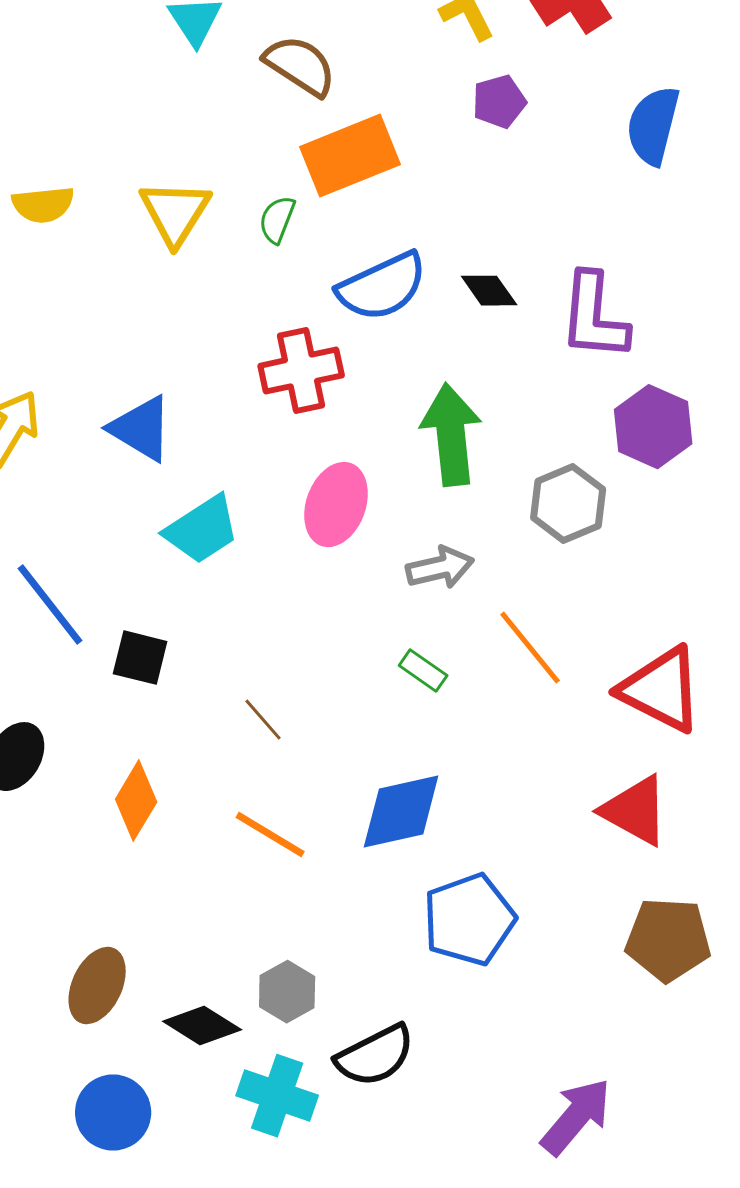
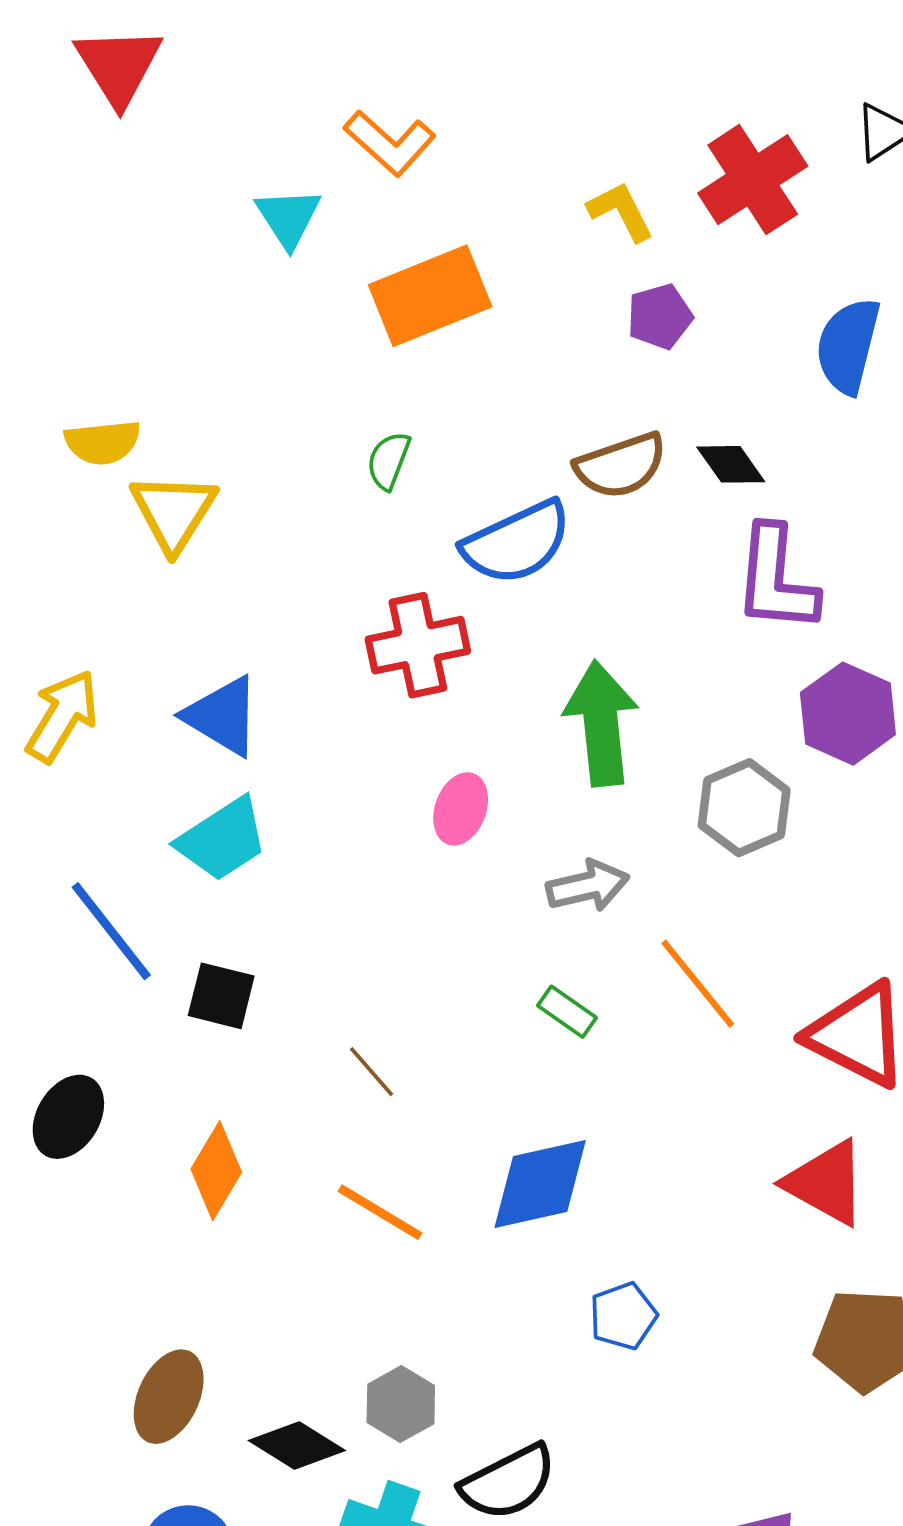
brown semicircle: (300, 66) -> (621, 466), moved, turned 128
orange rectangle: (350, 156) -> (430, 296), moved
yellow triangle: (175, 213) -> (174, 512), moved
black diamond: (489, 291) -> (731, 464), moved
pink ellipse: (336, 505) -> (461, 809), size x0.7
cyan trapezoid: (202, 530) -> (222, 839), moved
blue pentagon: (469, 920) -> (623, 1316), size x0.6

